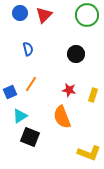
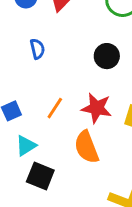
orange line: (31, 84) -> (55, 108), moved
red star: (69, 90) -> (97, 108), size x1.5

